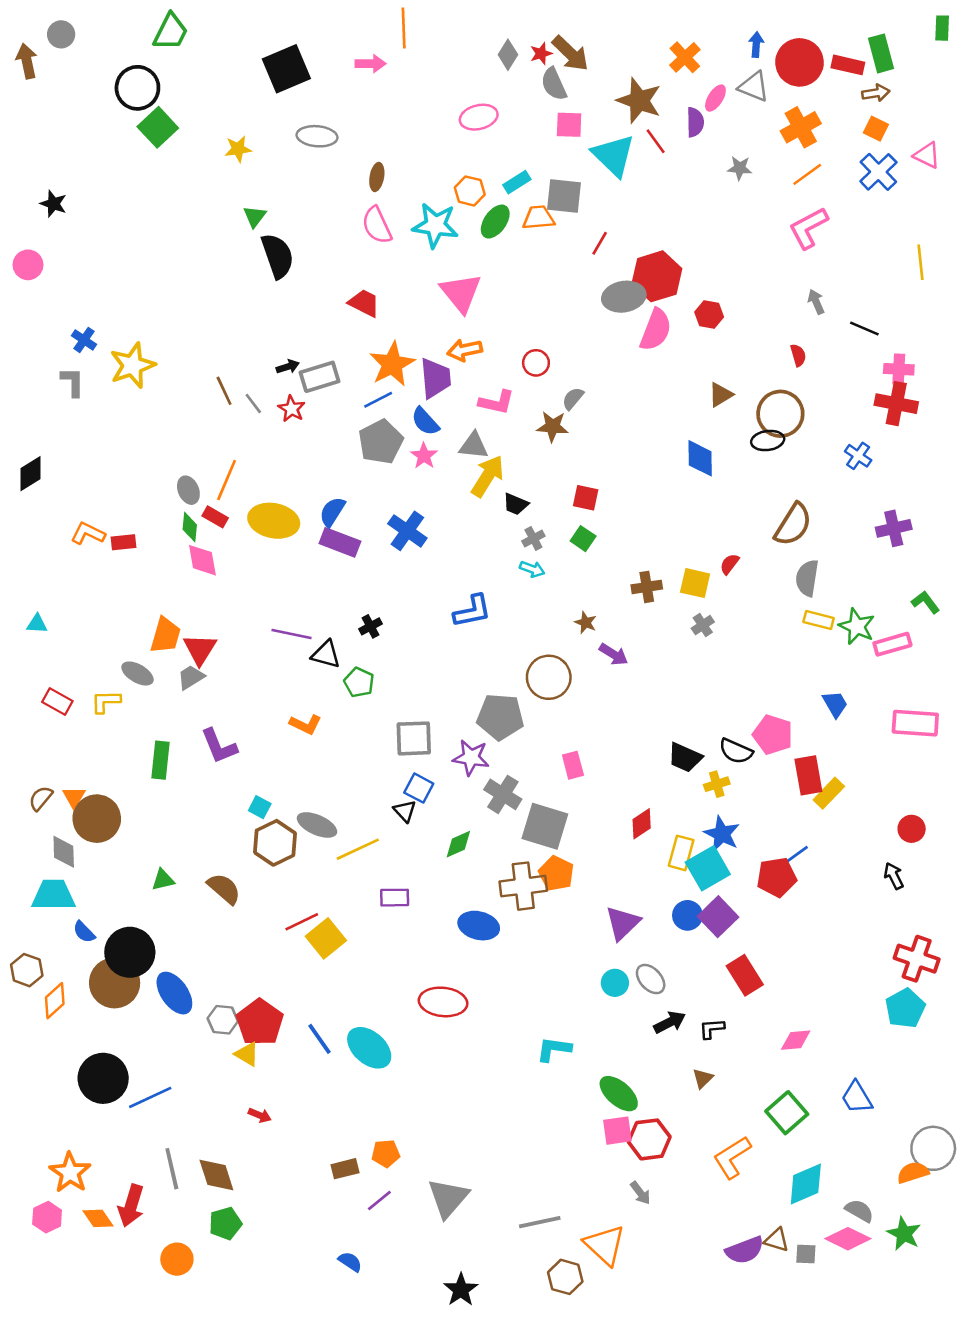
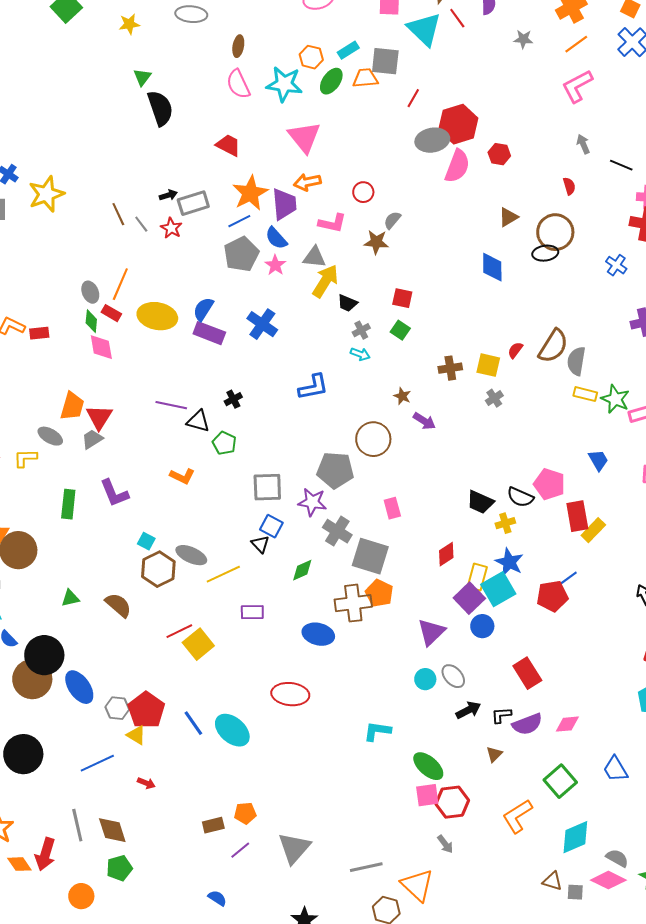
brown semicircle: (793, 525) -> (553, 346), moved
purple square: (718, 917) -> (469, 598), moved
blue line: (150, 1097) -> (97, 763), moved
purple semicircle: (745, 1250) -> (527, 724), moved

